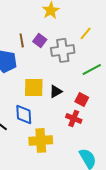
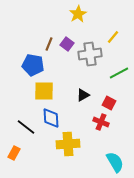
brown line: (22, 40) -> (49, 44), turned 32
yellow square: (34, 87) -> (44, 91), moved

